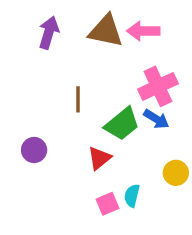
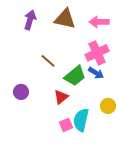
pink arrow: (143, 31) -> (99, 22), moved
brown line: (78, 99) -> (48, 61), turned -49
cyan semicircle: (132, 196) -> (81, 120), size x1.6

